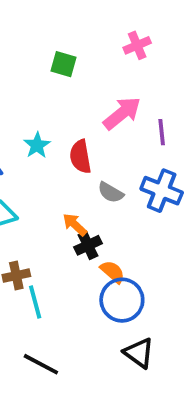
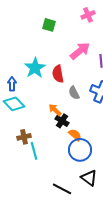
cyan star: (37, 145) -> (35, 68), size x1.5
gray semicircle: (111, 192) -> (74, 93), turned 32
black cross: (88, 245) -> (62, 121), turned -32
black line: (41, 364) -> (62, 189), moved

